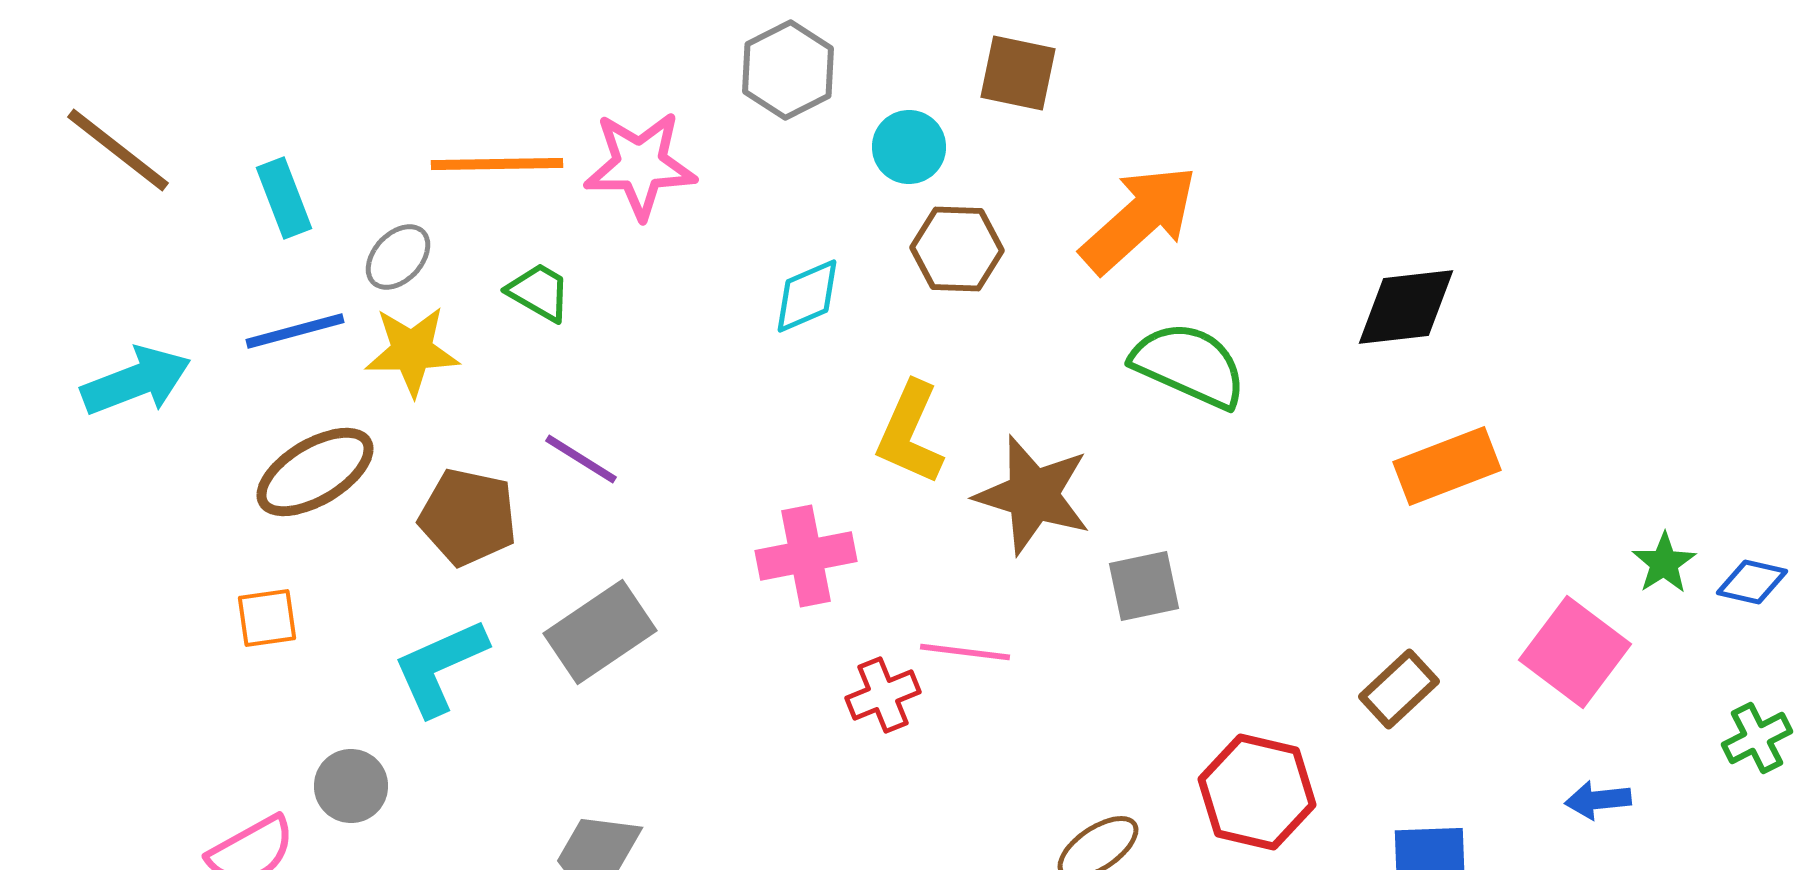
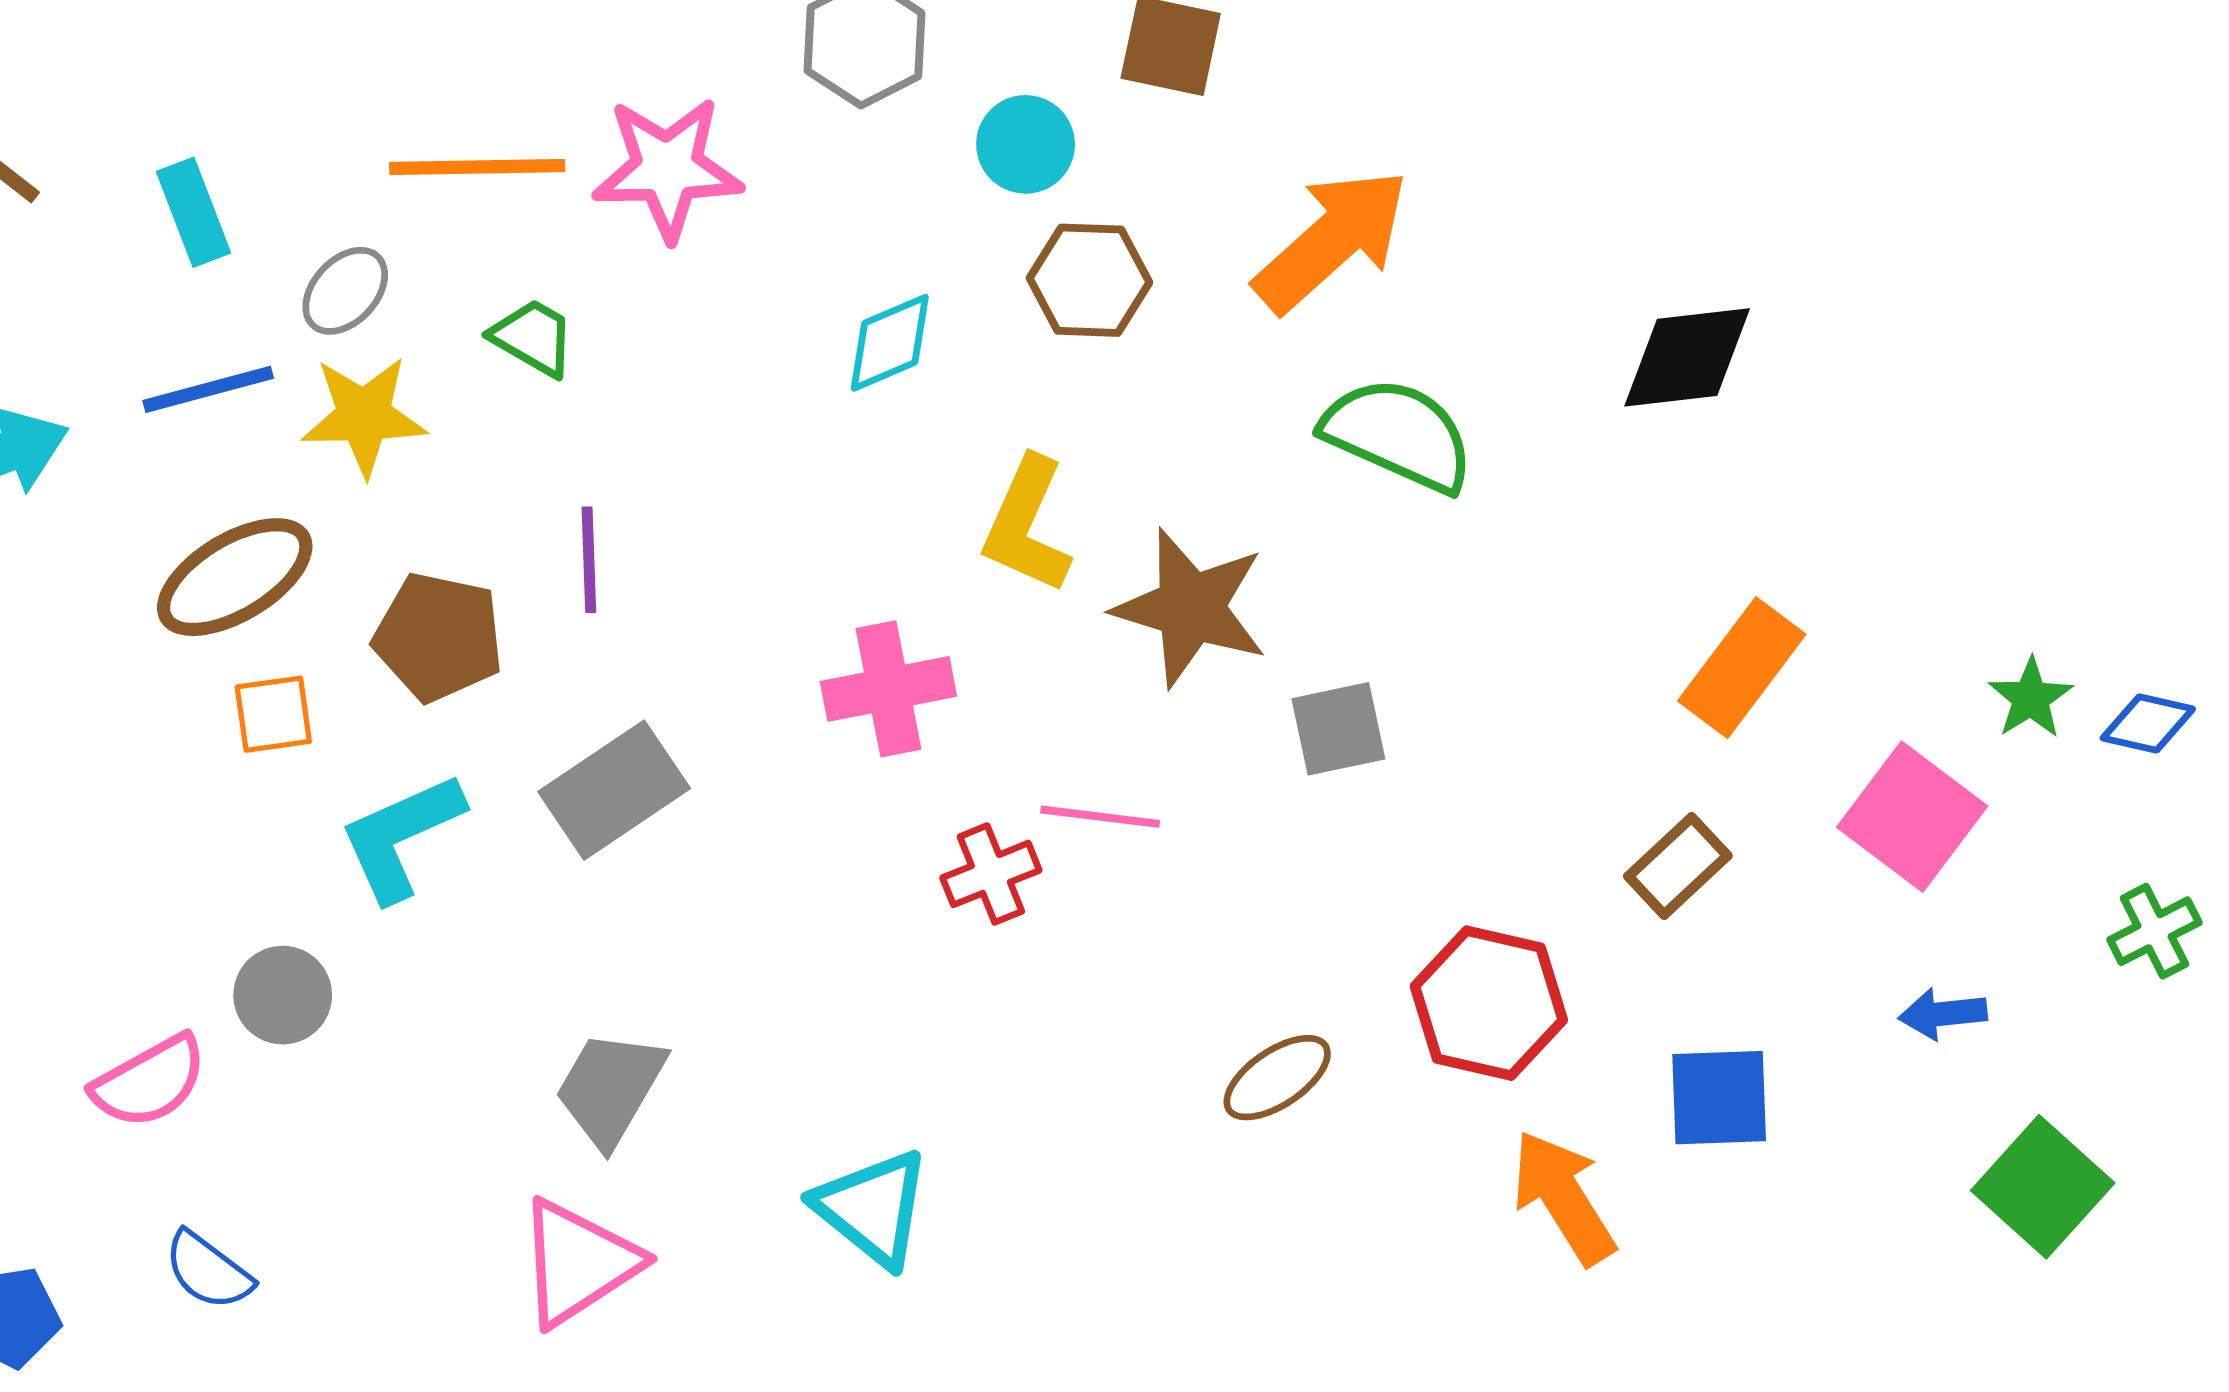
purple line: (581, 459) -> (589, 560), turned 56
orange rectangle: (1447, 466) -> (1742, 668), moved, turned -32
orange square: (267, 618) -> (273, 714), moved

